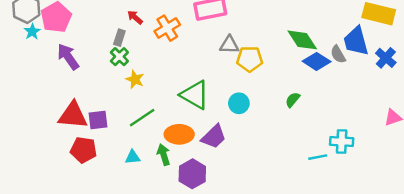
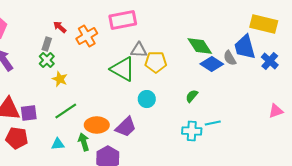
green triangle: (195, 95) -> (123, 69), moved
cyan cross: (342, 142) -> (192, 131), moved
cyan line: (318, 157) -> (213, 123), moved

